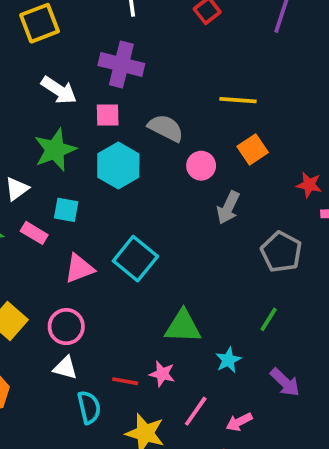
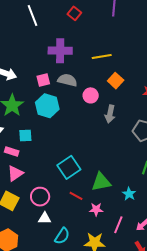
purple cross: (121, 64) -> (60, 51), moved
pink square: (108, 115) -> (43, 80), moved
cyan square: (135, 259) -> (69, 167), moved, turned 30
pink triangle: (79, 268) -> (15, 173), moved
red line: (125, 381) -> (76, 196), moved, turned 32
cyan semicircle: (89, 407) -> (62, 236), turned 60

